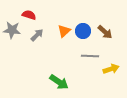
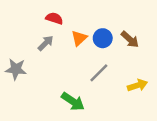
red semicircle: (29, 15) -> (54, 18), moved
gray star: (12, 30) -> (16, 69), moved
gray line: (90, 56) -> (99, 73), moved, turned -48

